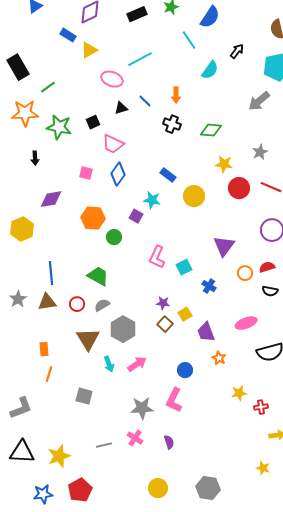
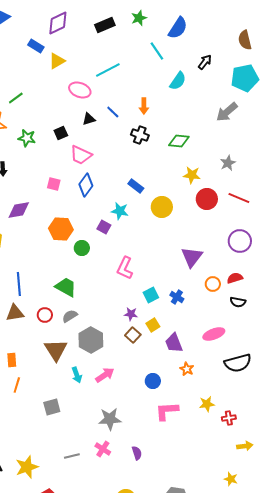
green star: (59, 127) -> (27, 138), size x0.7
cyan square: (184, 267) -> (151, 295), moved
gray square: (84, 396) -> (52, 407), turned -30
pink L-shape: (174, 400) -> (167, 411), moved, turned 60

